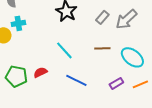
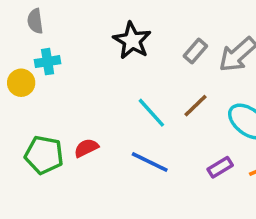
brown line: (102, 48) -> (195, 106), turned -42
cyan line: (64, 50) -> (151, 113), moved

